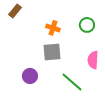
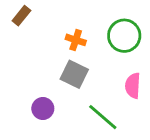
green circle: (87, 25) -> (124, 36), size x1.5
gray square: (52, 52) -> (74, 74), turned 30

